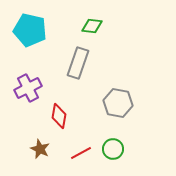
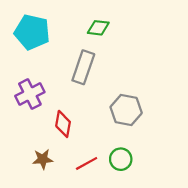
brown star: (40, 149) -> (43, 159), turned -30

